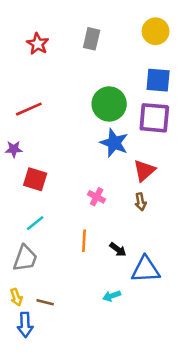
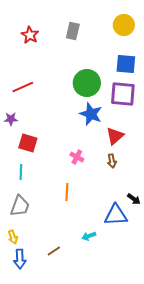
cyan line: (35, 223) -> (21, 172), moved, turned -49
black arrow: (118, 249) -> (134, 199), moved
brown line: (45, 302) -> (54, 251), moved, turned -48

